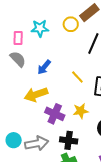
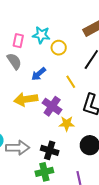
yellow circle: (71, 24) -> (59, 48), moved
yellow line: (77, 77) -> (71, 82), moved
purple cross: (55, 114) -> (52, 106), moved

